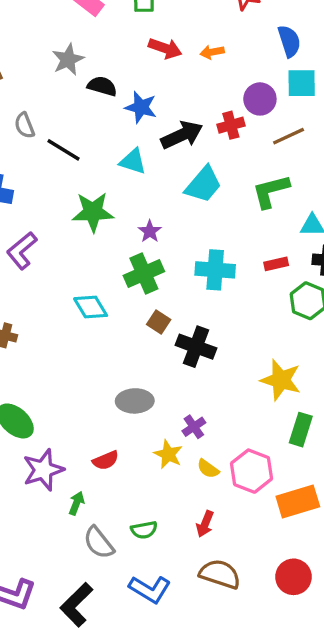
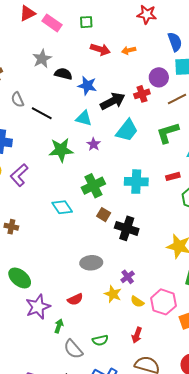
purple star: (150, 231) -> (94, 144), moved

